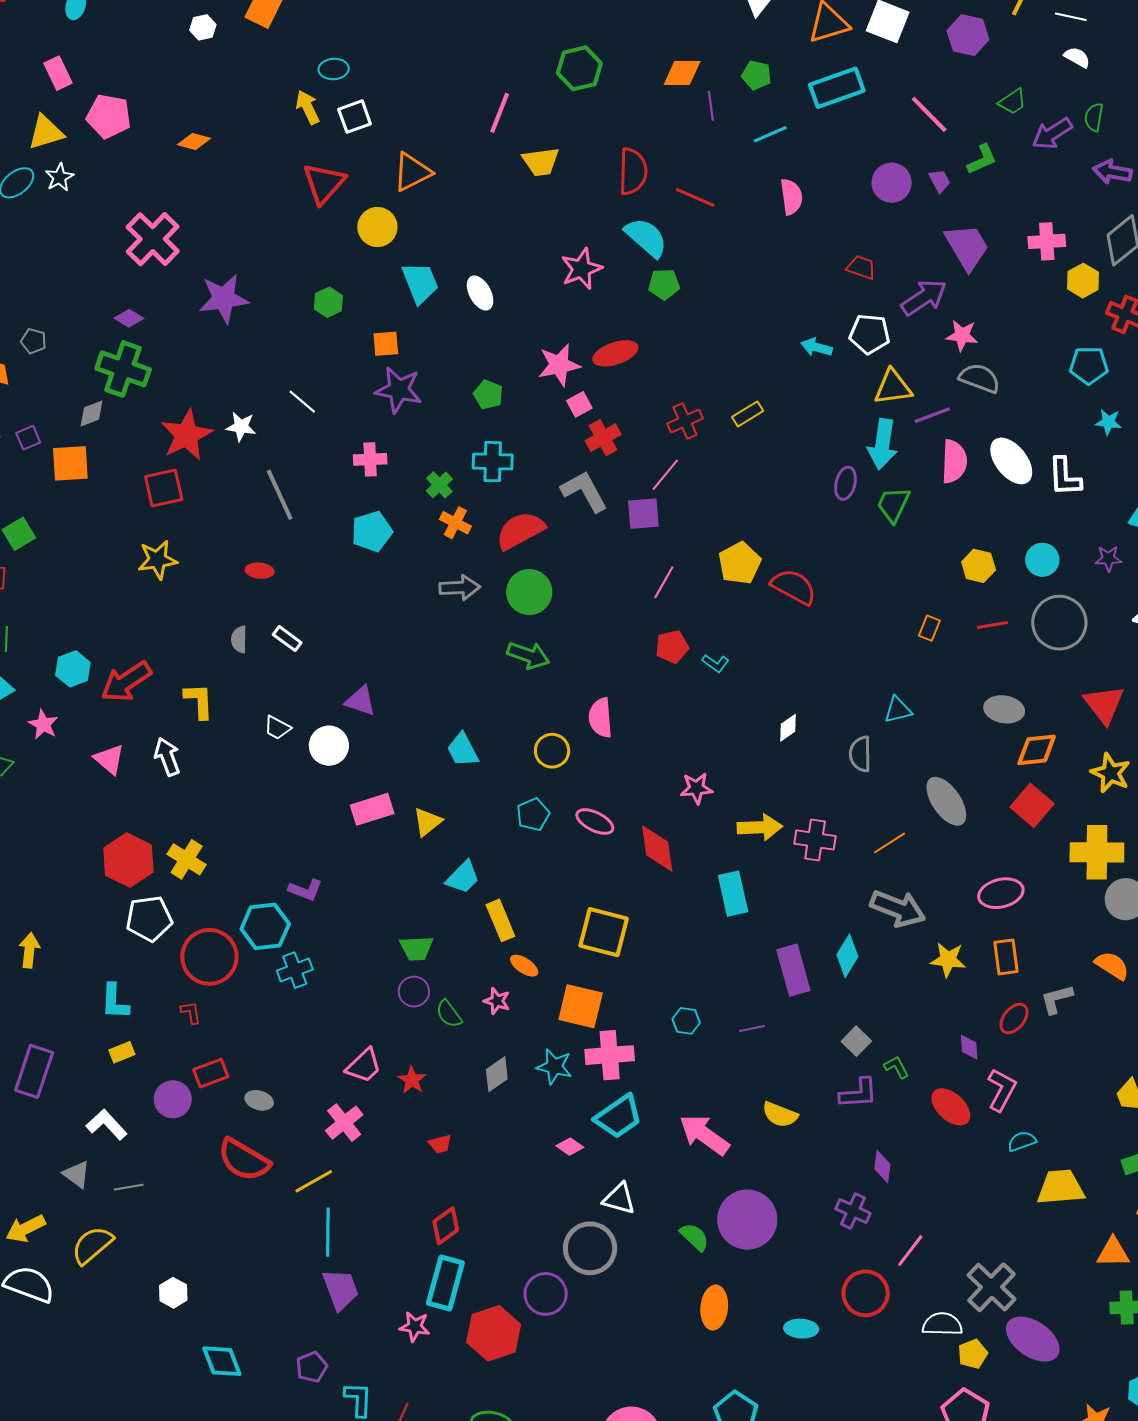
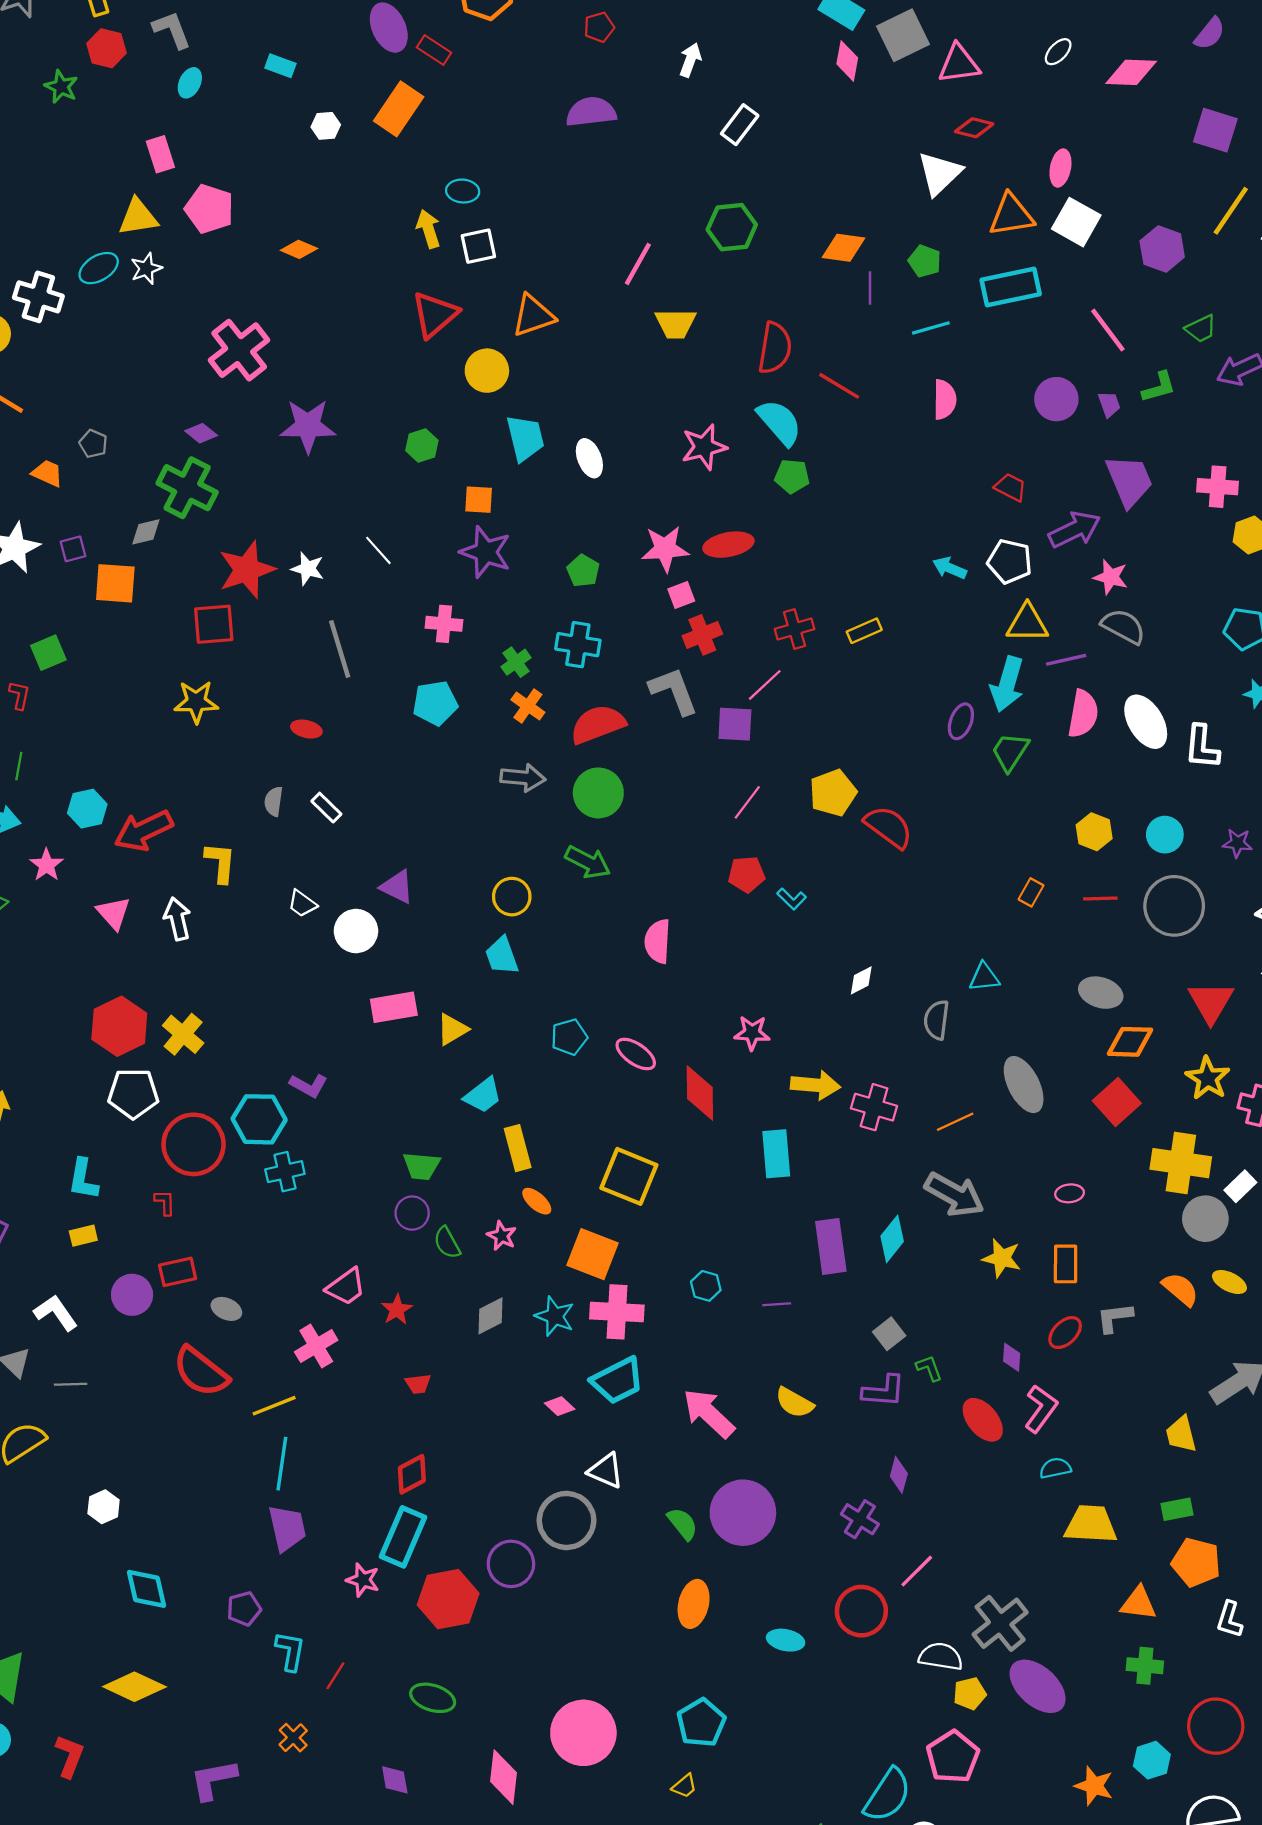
yellow circle: (552, 751) -> (512, 897), moved
pink ellipse: (1001, 893) -> (1070, 1193), size x0.6

